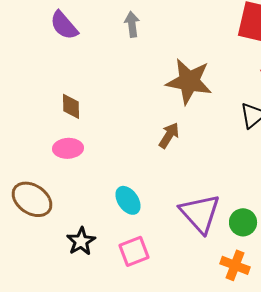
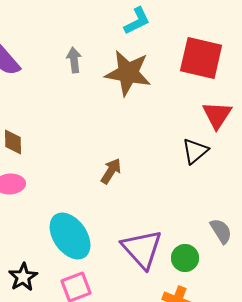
brown star: (189, 81) -> (128, 73), moved
cyan ellipse: (128, 200) -> (70, 236), size x1.6

